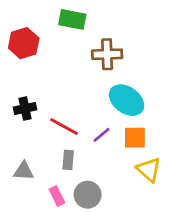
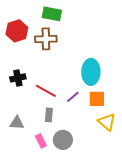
brown cross: (107, 54) -> (46, 39), moved
cyan ellipse: (127, 100) -> (91, 72), turned 55

